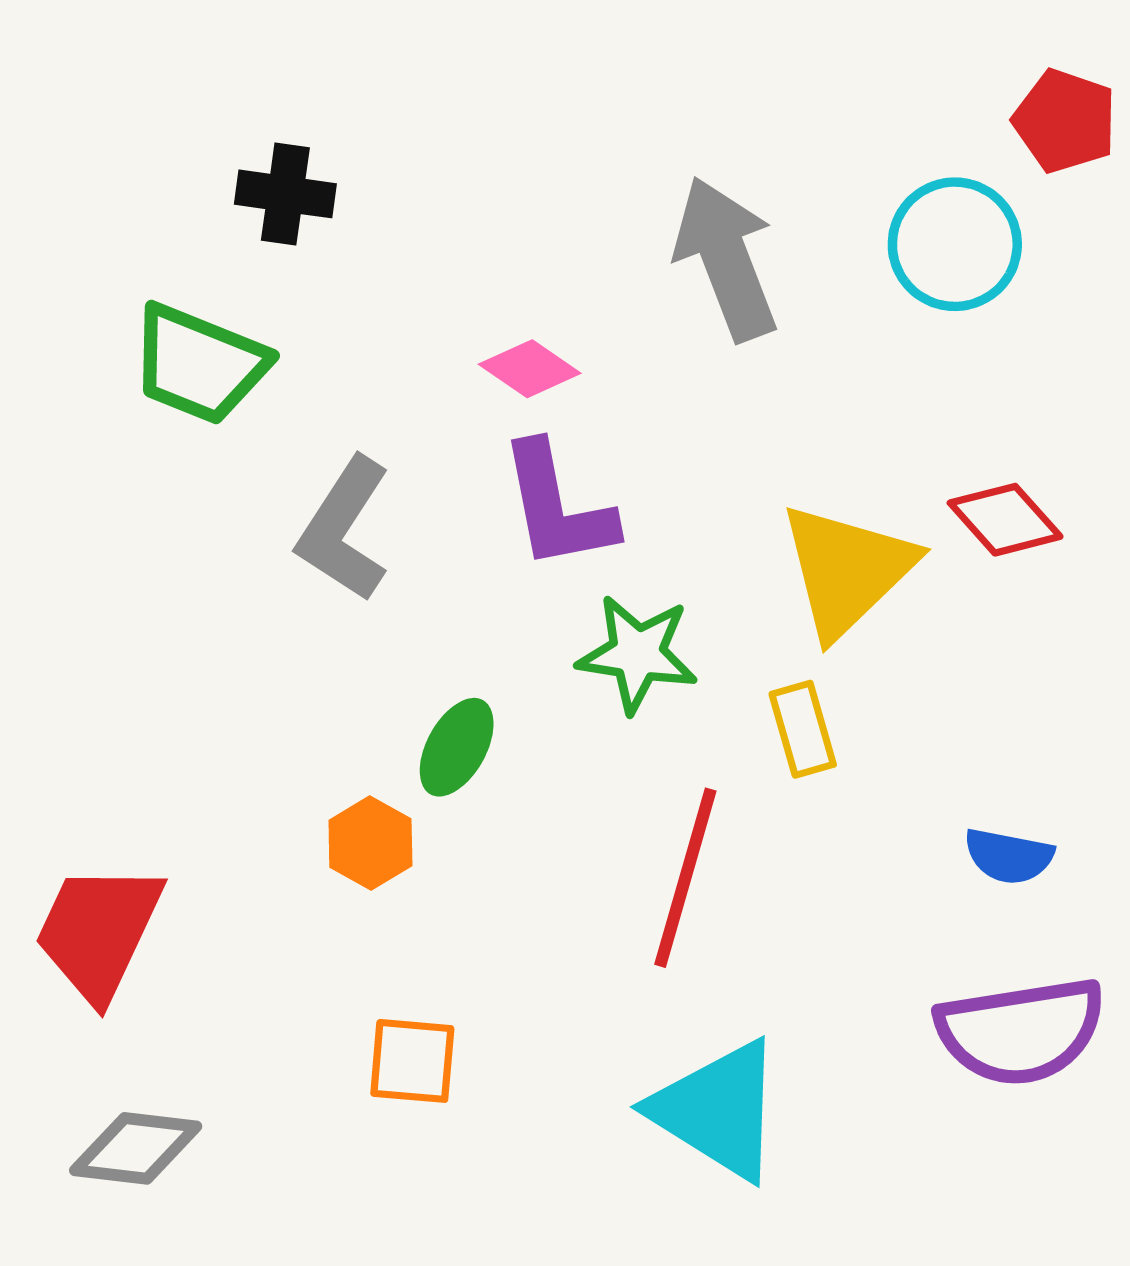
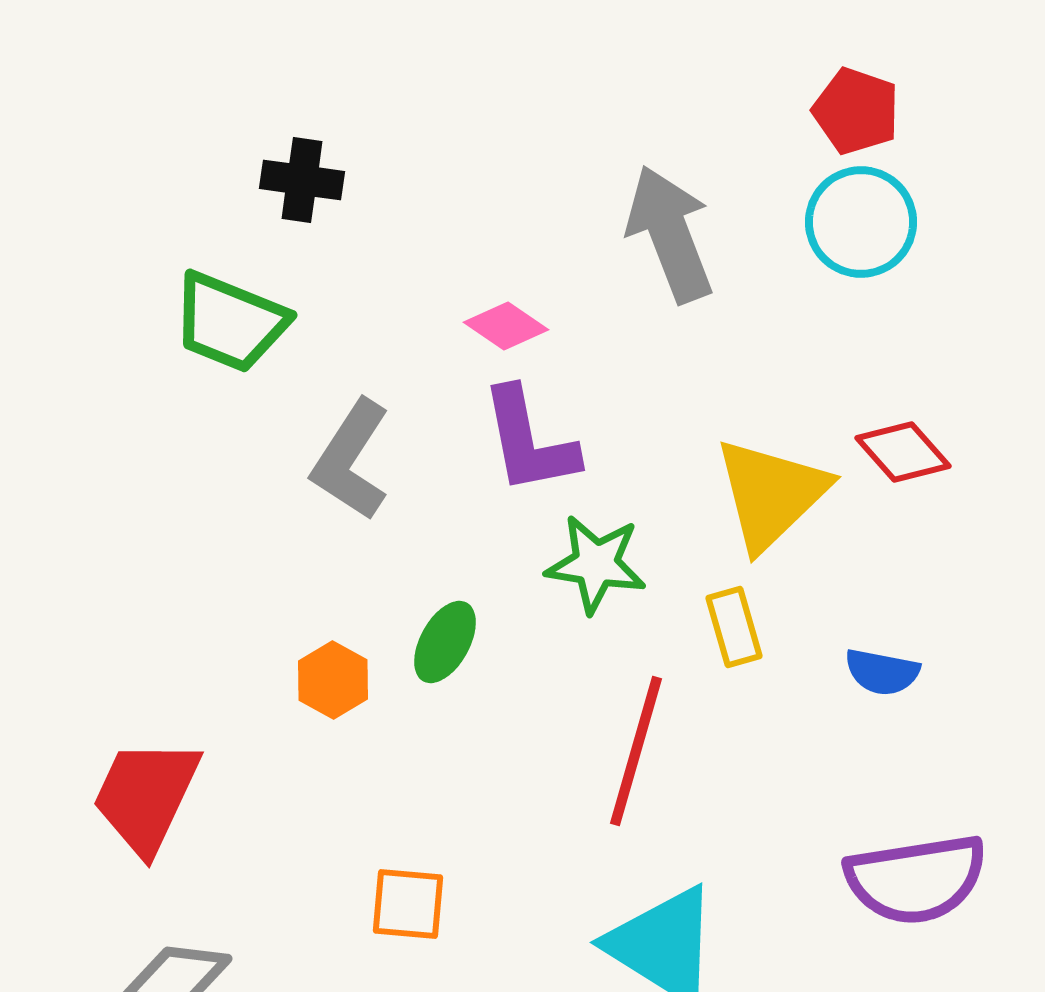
red pentagon: (1065, 121) -> (856, 111), moved
orange hexagon: (370, 843) -> (333, 680), moved
blue semicircle: (1009, 856) -> (882, 672), moved

